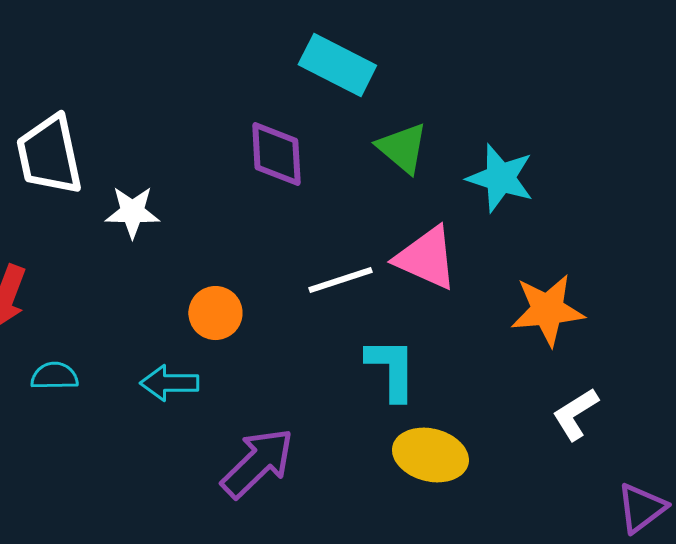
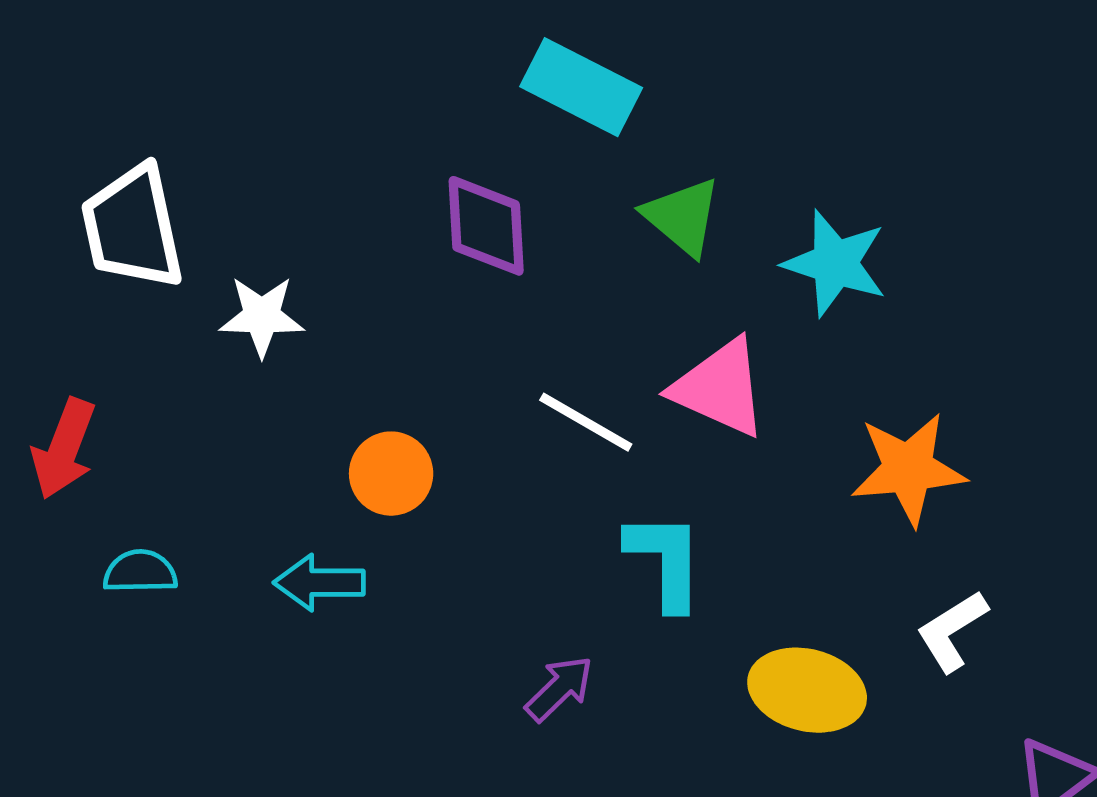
white line: (340, 280) -> (586, 422), turned 48
yellow ellipse: (430, 455) -> (807, 690), moved
purple arrow: (257, 463) -> (559, 689), moved, size x0.6

